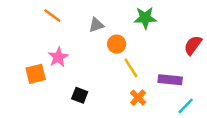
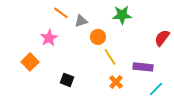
orange line: (52, 15) -> (61, 13), moved
pink star: (58, 57) -> (49, 38), moved
orange square: (36, 74) -> (30, 62), turned -30

